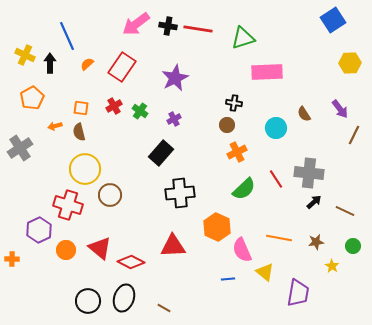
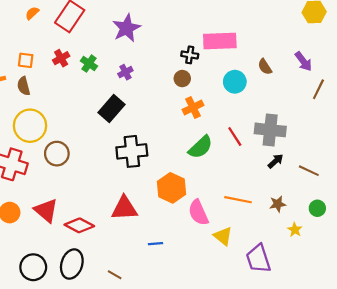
pink rectangle: (267, 72) -> (220, 41), moved
blue line: (228, 279) -> (155, 244), moved
purple trapezoid: (298, 293) -> (258, 259), turned 152

